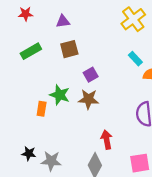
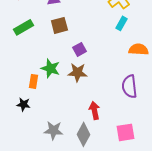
cyan rectangle: (135, 59) -> (121, 23), moved, turned 72
black star: (29, 154) -> (23, 104), moved
gray star: (51, 161) -> (53, 130), moved

